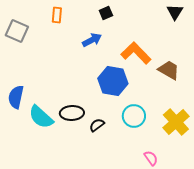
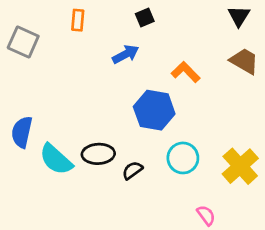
orange L-shape: (136, 53) -> (186, 72), size x0.7
brown trapezoid: (169, 70) -> (244, 61), moved

